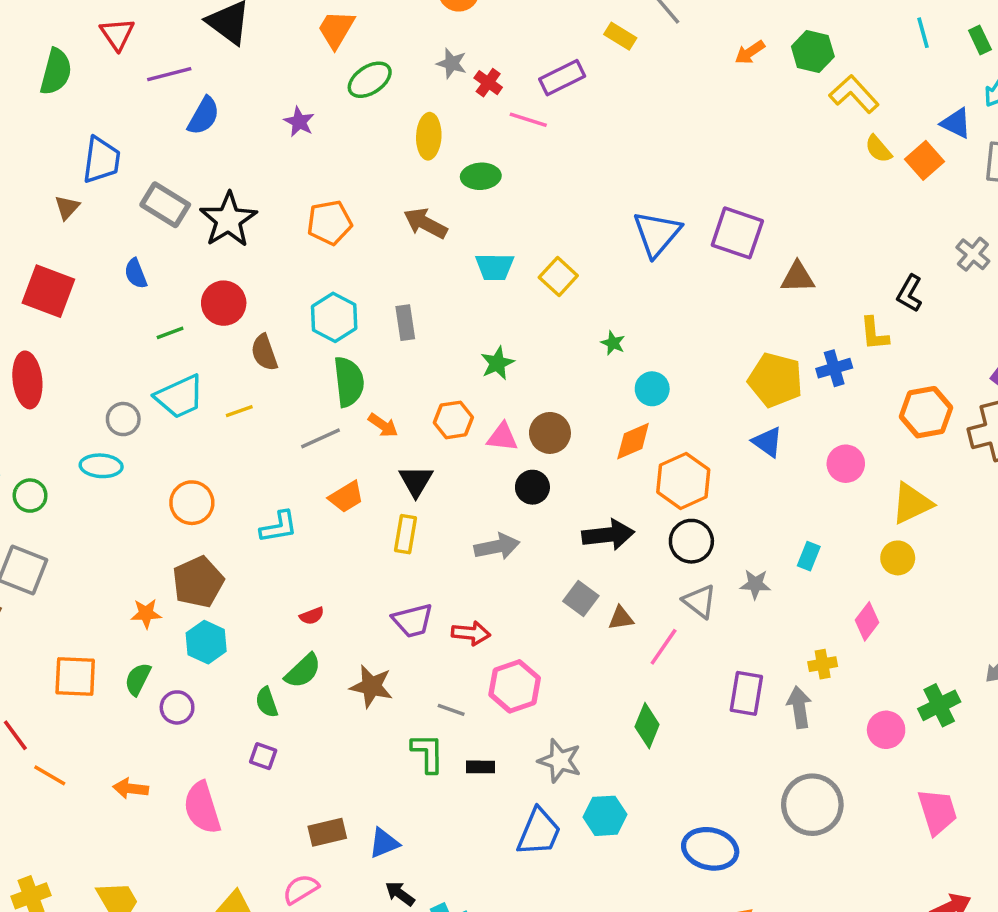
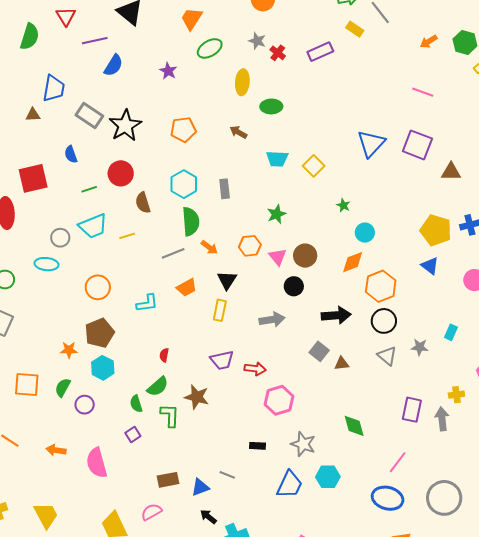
pink line: (528, 120) -> (423, 92), moved
brown triangle: (67, 207) -> (33, 115), turned 42
brown arrow: (425, 223) -> (238, 132), size x0.7
red square: (48, 291) -> (33, 178), moved, turned -36
pink triangle: (502, 437) -> (278, 257), turned 42
red semicircle: (312, 616) -> (164, 355), turned 120
pink line: (664, 647) -> (398, 462), moved
gray line: (451, 710) -> (227, 475), moved
green diamond: (647, 726) -> (354, 426), turned -40
green L-shape: (428, 753) -> (170, 415), moved
purple square: (263, 756) -> (133, 435), turned 35
gray circle: (812, 805) -> (444, 498), moved

